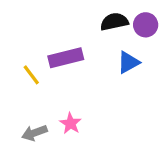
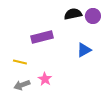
blue triangle: (128, 62) -> (84, 50), moved
yellow line: (31, 75) -> (20, 62), moved, turned -40

